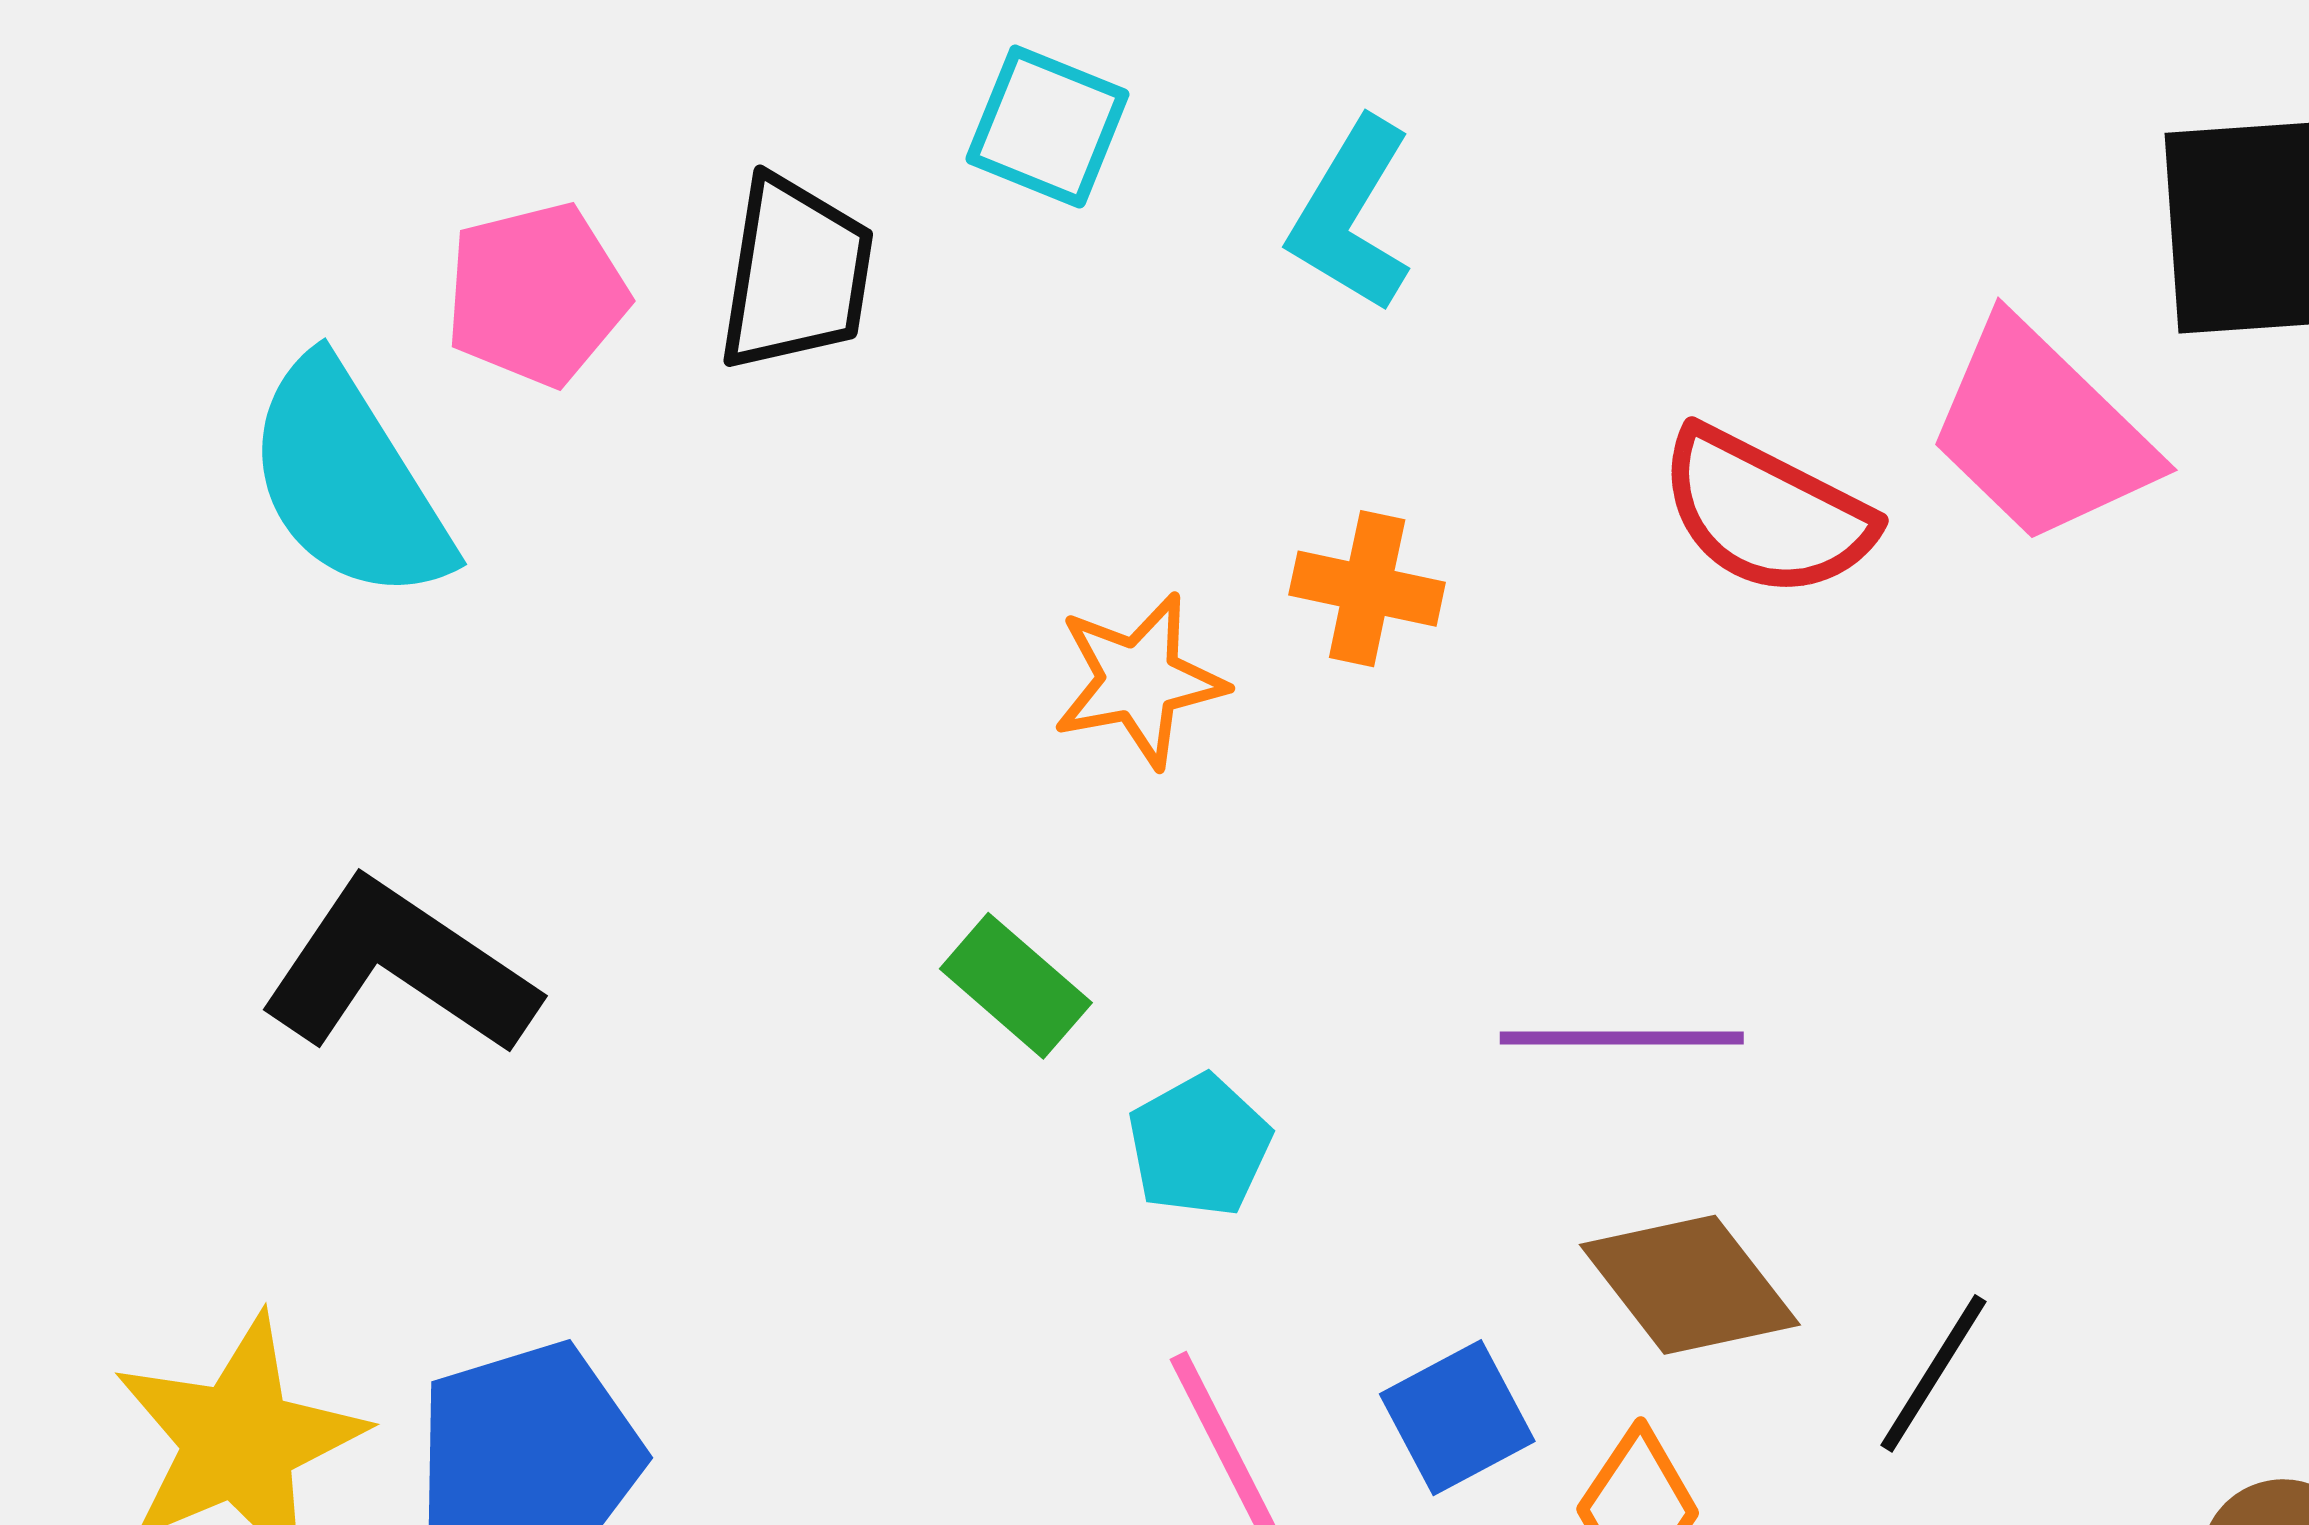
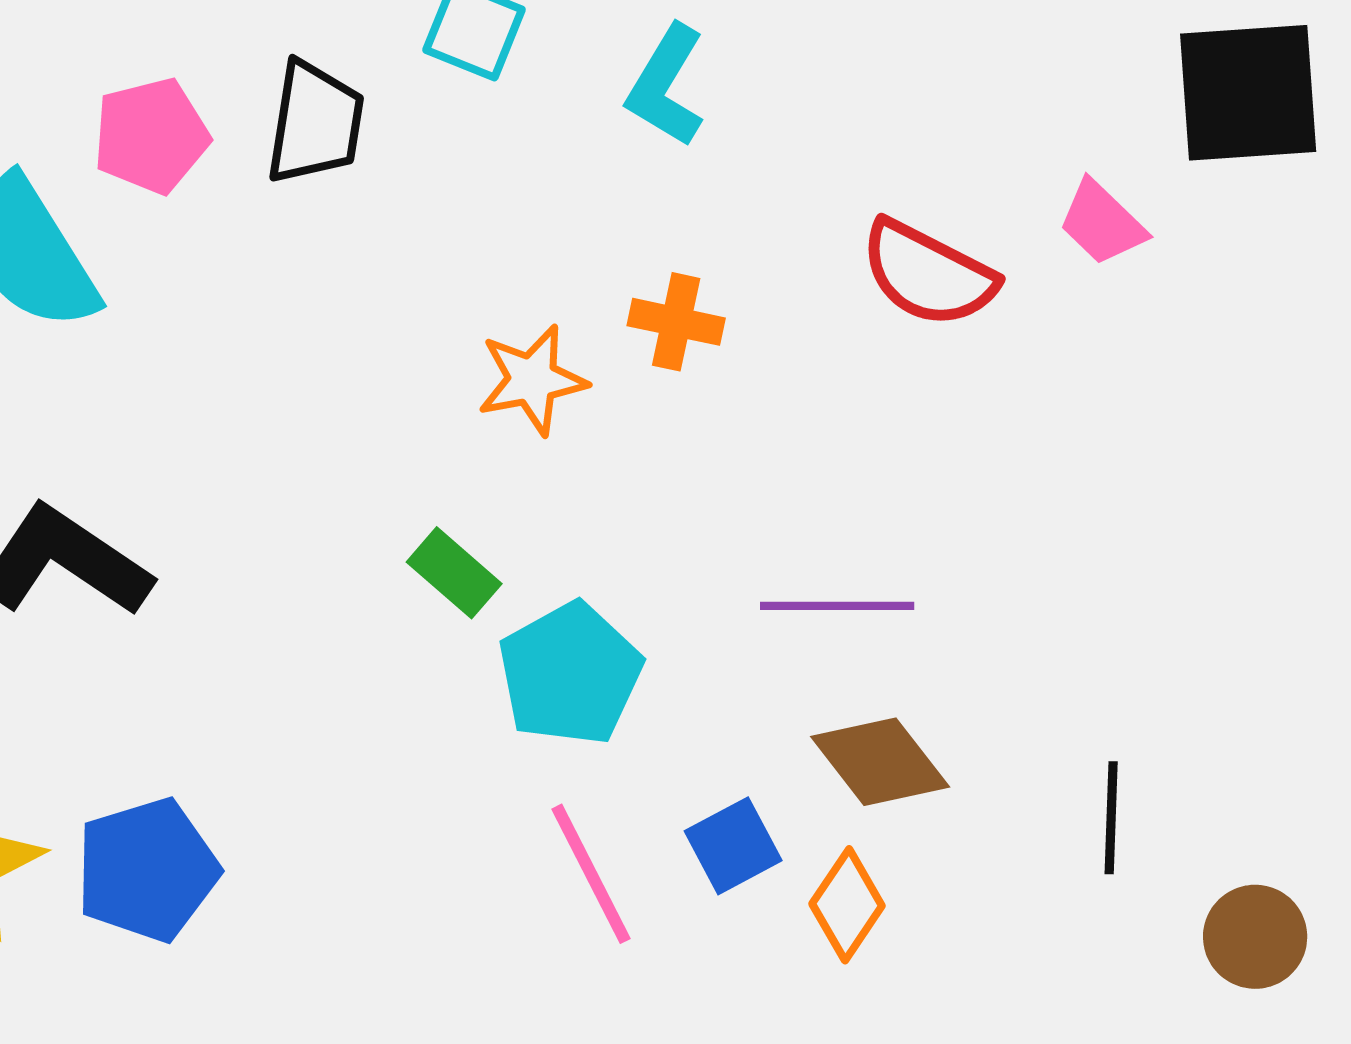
pink trapezoid: (2041, 432) -> (1102, 223), size x0.6
cyan pentagon: (1199, 1146) -> (570, 674), size x1.6
black line: (1933, 1373) -> (1111, 818), moved, turned -30

